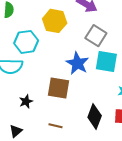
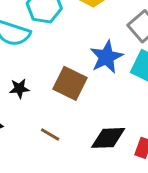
black diamond: (95, 117) -> (108, 138), turned 50

